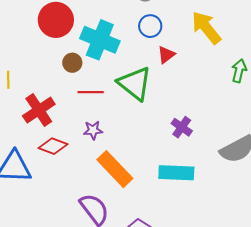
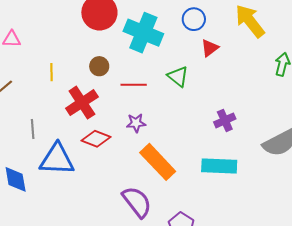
brown circle: (72, 63) -> (99, 66), moved
green triangle: (135, 84) -> (178, 77), size x0.6
purple cross: (182, 127) -> (225, 120), turned 30

